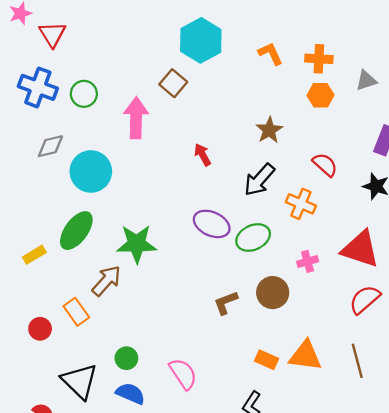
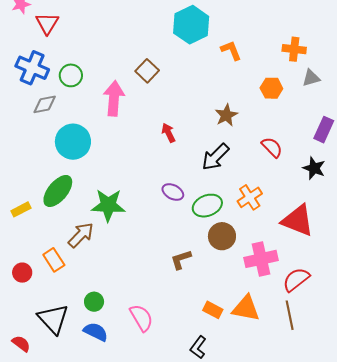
cyan hexagon: (201, 40) -> (191, 25), moved
orange cross: (319, 59) -> (294, 49), moved
gray diamond: (50, 146) -> (45, 104), moved
orange cross: (301, 204) -> (250, 197), moved, turned 30
purple ellipse: (212, 224) -> (173, 192), size x0.7
pink cross: (308, 261) -> (261, 259), moved, size x1.8
brown circle: (273, 293) -> (222, 236), moved
red semicircle: (365, 300) -> (296, 279), moved

